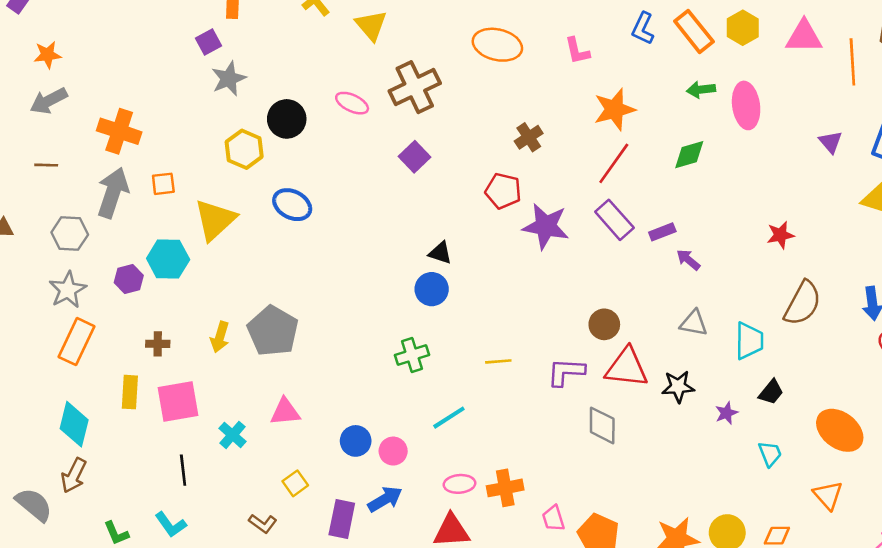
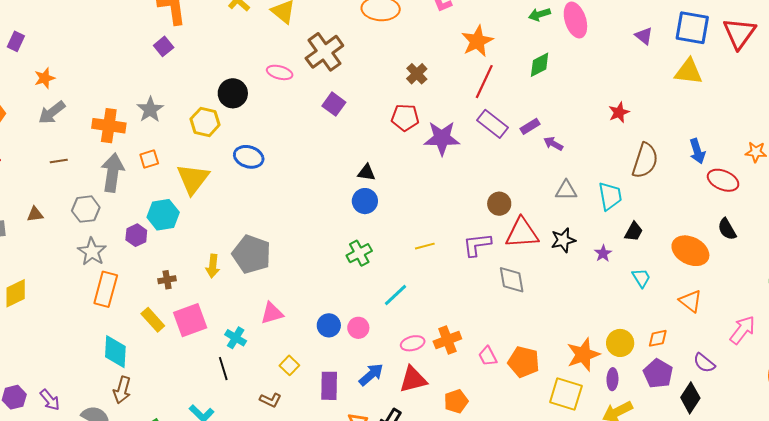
gray star: (229, 79) -> (150, 110), moved
yellow rectangle: (130, 392) -> (153, 320), turned -35
black line: (183, 470) -> (223, 369), moved
blue arrow: (385, 499) -> (371, 375), moved

